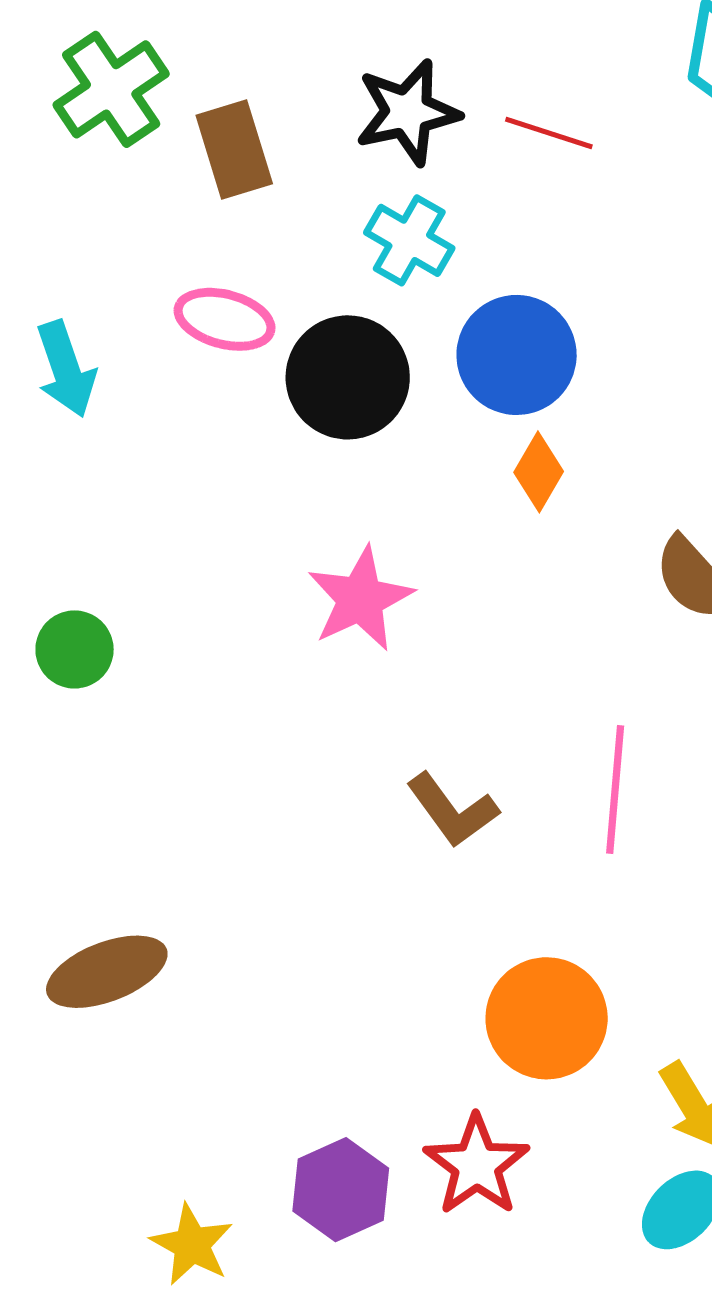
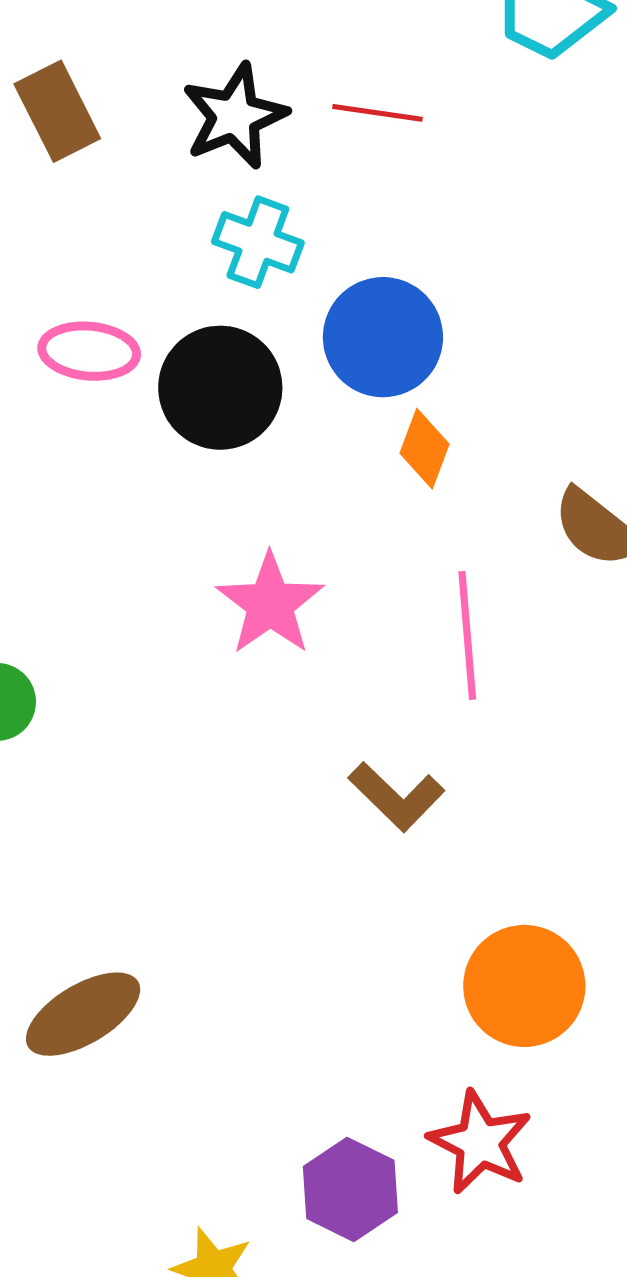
brown rectangle: (234, 150) -> (57, 111), moved
pink line: (615, 789) -> (467, 635), moved

